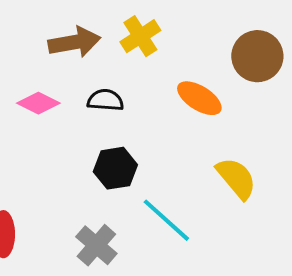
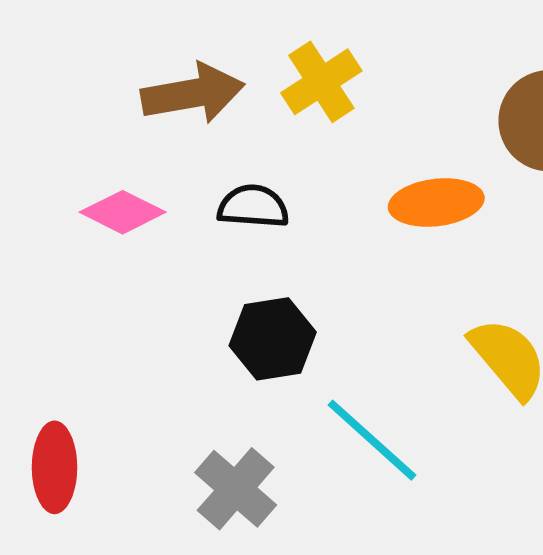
orange ellipse: (199, 98) -> (436, 203), turned -39

